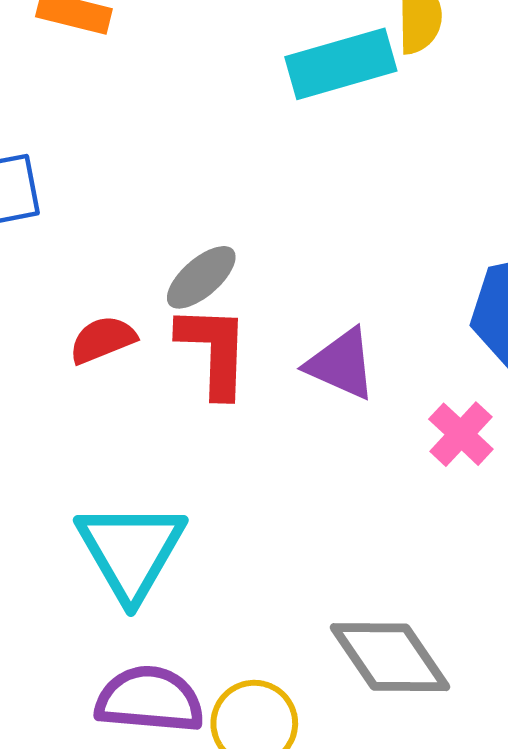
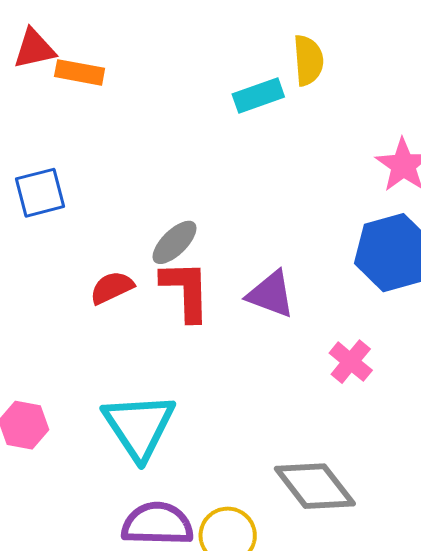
cyan rectangle: (341, 64) -> (258, 96), size x0.7
pink cross: (461, 434) -> (351, 362), moved

